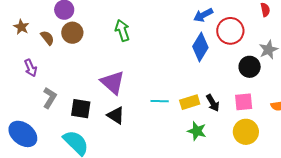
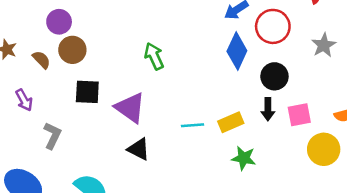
green arrow: (122, 30) -> (154, 56), moved
black circle: (250, 67) -> (274, 76), moved
black arrow: (213, 103) -> (268, 109), moved, turned 36
black square: (81, 109) -> (87, 92), moved
yellow circle: (246, 132) -> (324, 149), moved

